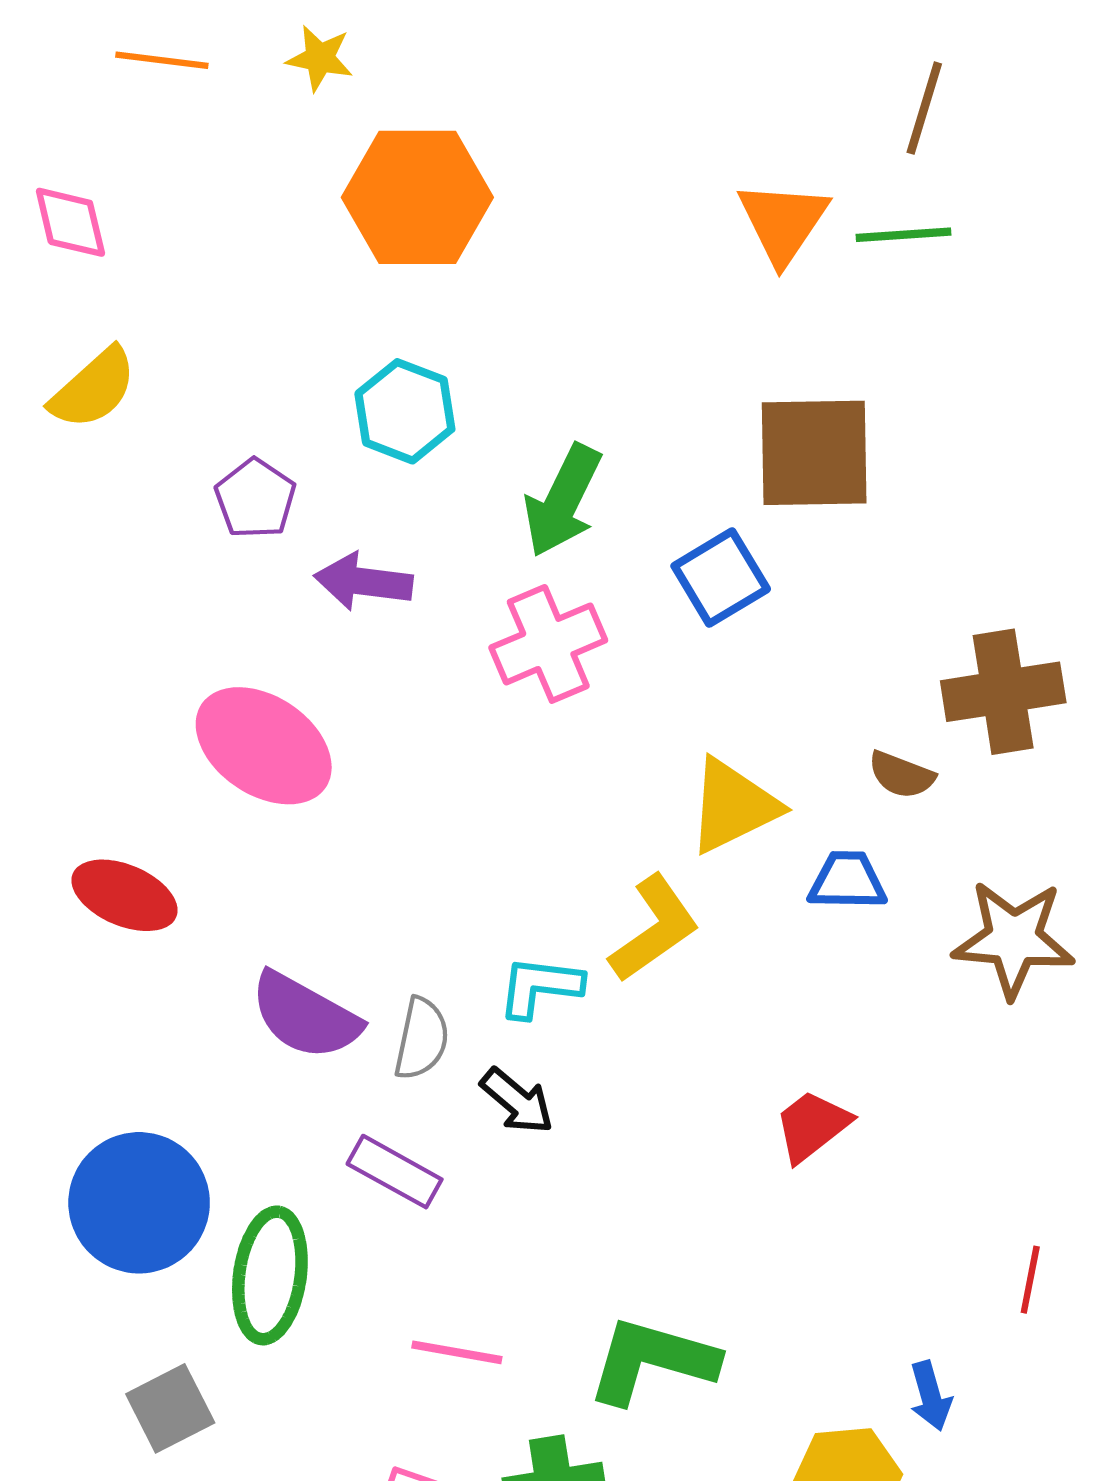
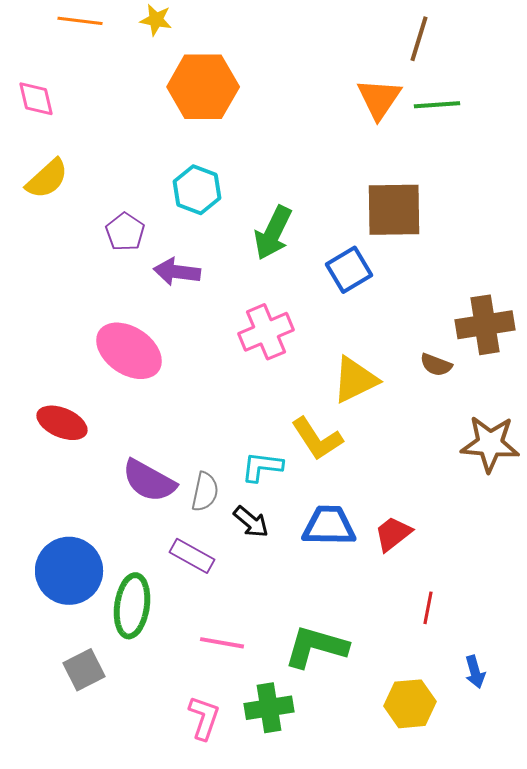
brown line: (924, 108) -> (419, 39), moved
pink cross: (548, 644) -> (266, 332), moved
blue trapezoid: (847, 881) -> (329, 526), moved, size x1.4
yellow L-shape: (654, 929) -> (317, 439), turned 92
red line: (1030, 1280) -> (428, 608), moved
blue arrow: (930, 1396) -> (475, 672), moved

